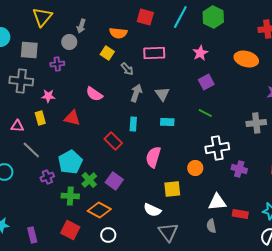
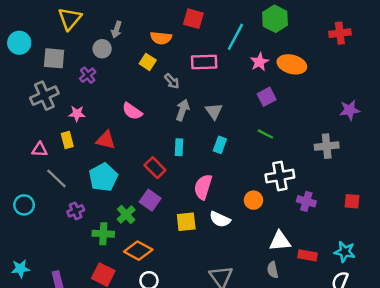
cyan line: (180, 17) -> (235, 37), moved
orange ellipse: (246, 59) -> (292, 64), moved
purple cross: (57, 64) -> (88, 75), turned -32
gray cross: (21, 81) -> (44, 96), turned -30
cyan rectangle: (167, 122) -> (220, 145), turned -72
cyan pentagon: (70, 162) -> (103, 177), moved
purple square: (114, 181) -> (150, 200), moved
yellow square: (172, 189) -> (186, 222), moved
white semicircle: (152, 210) -> (220, 219), moved

